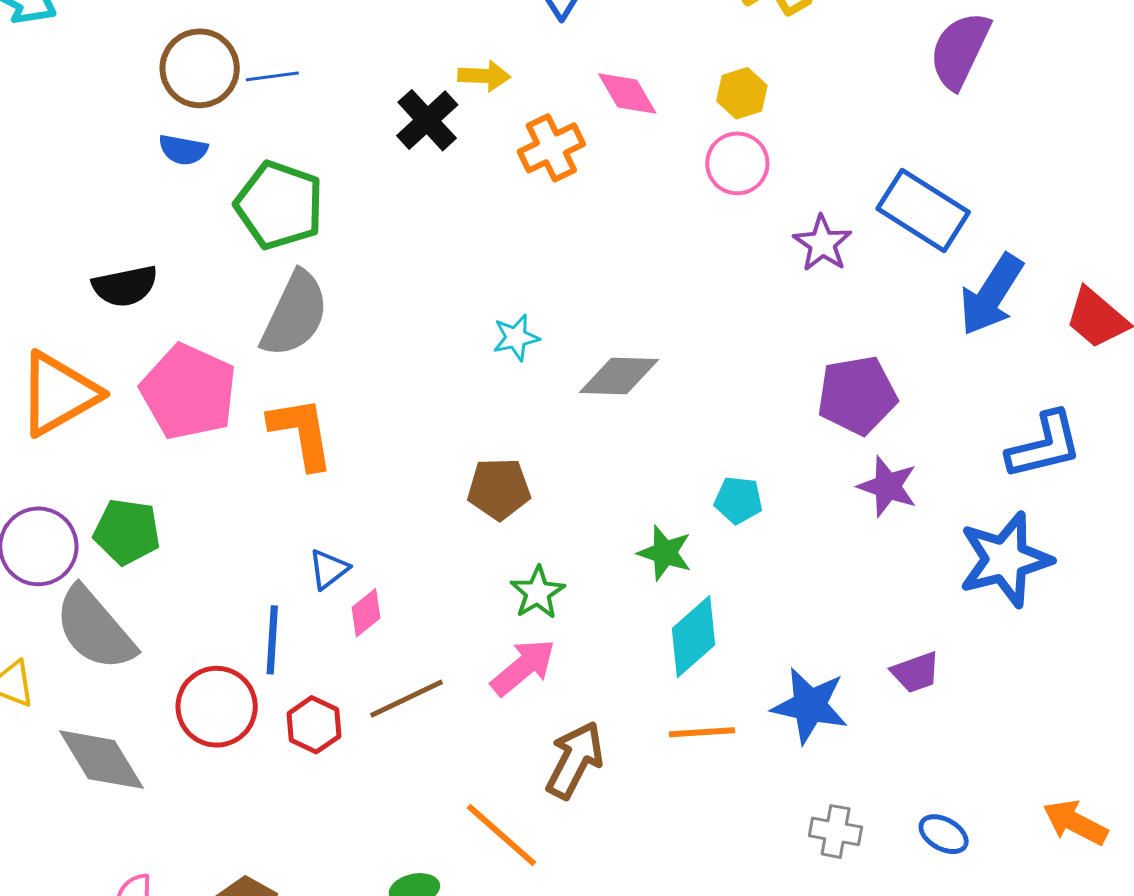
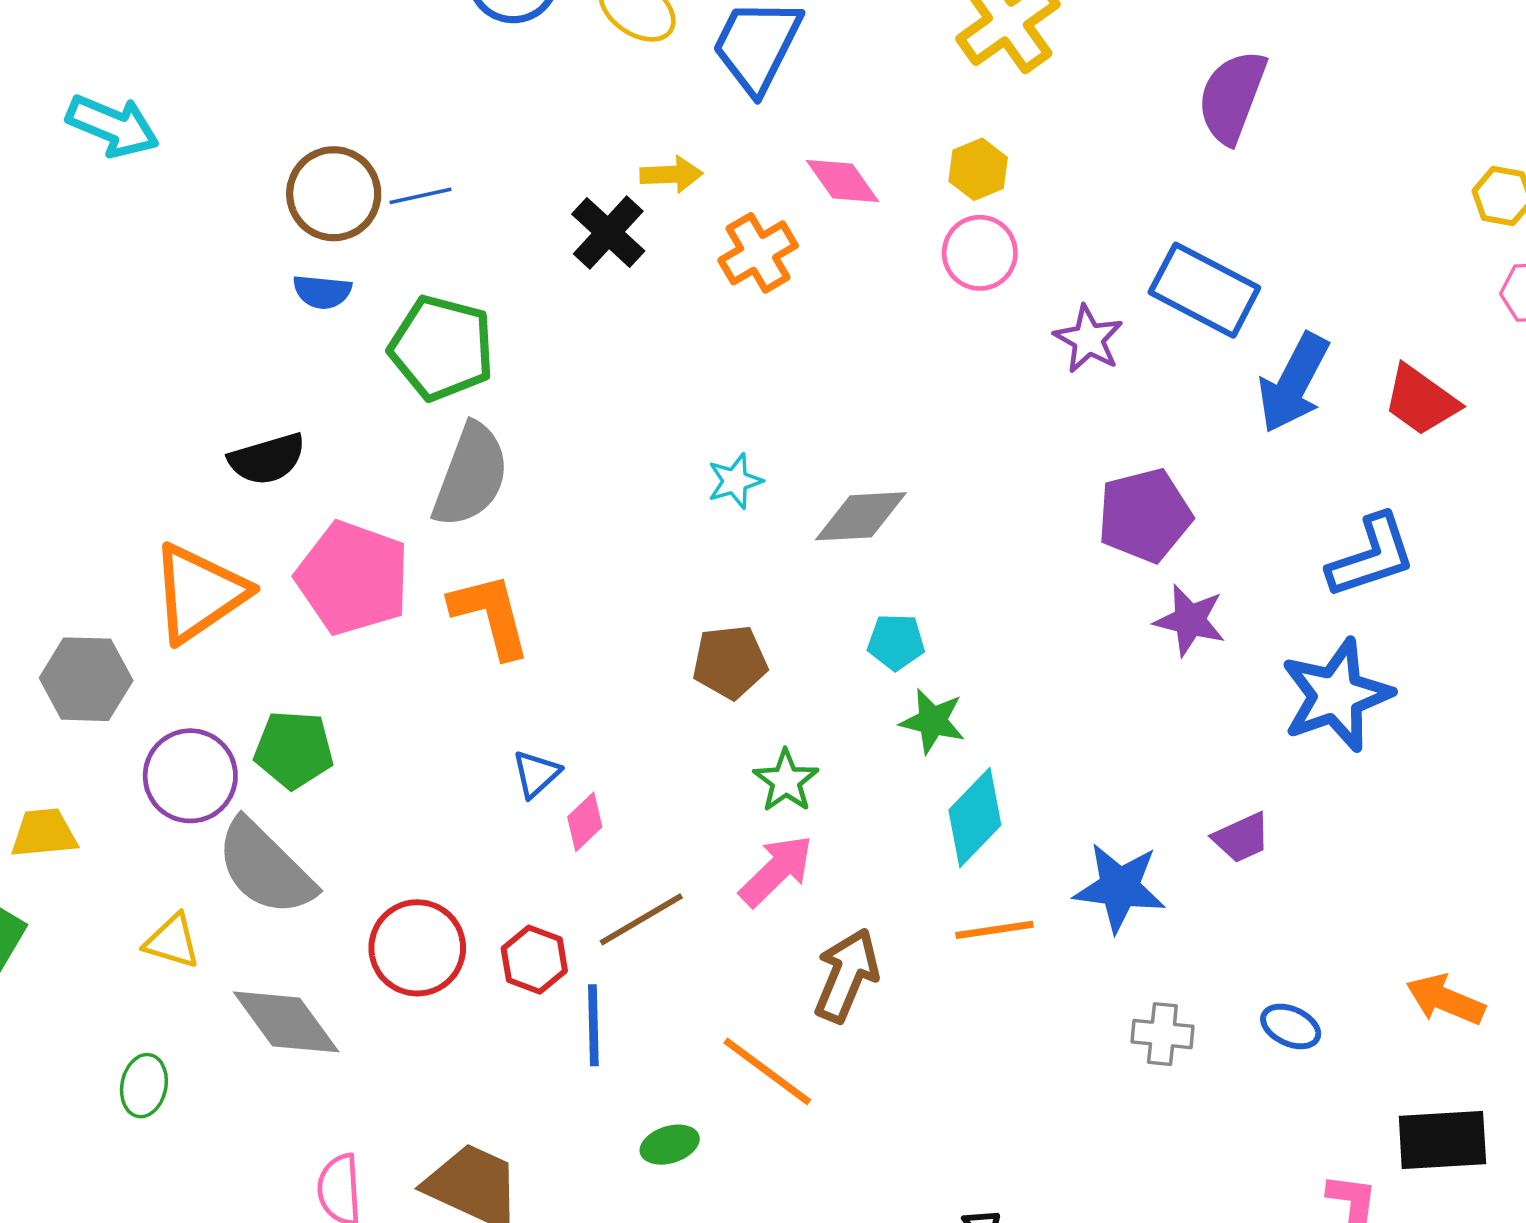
cyan pentagon: (738, 500) -> (896, 642), moved
blue line: (272, 640) -> (593, 1025), moved

